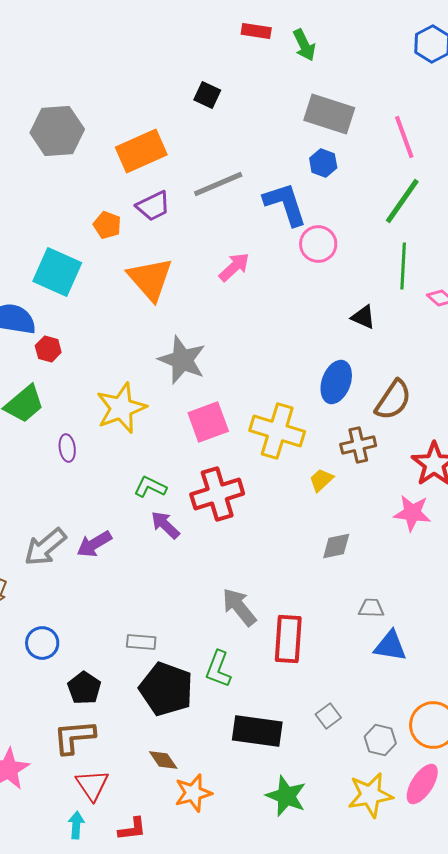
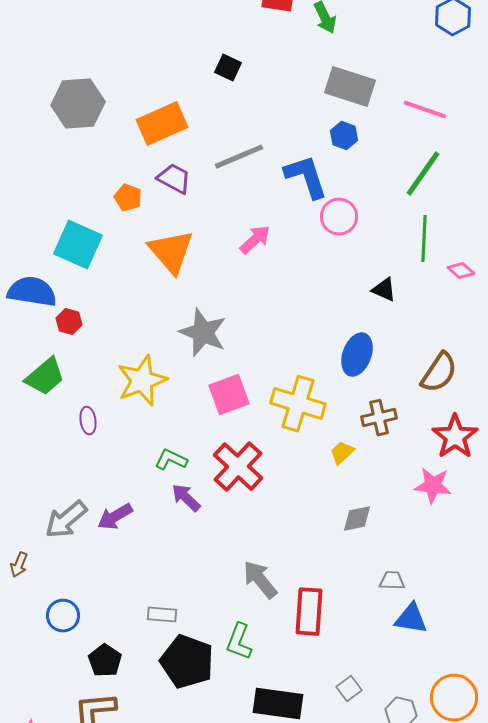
pink line: (404, 137) -> (425, 110), turned -51
purple trapezoid: (153, 206) -> (174, 179), turned -126
brown semicircle: (393, 400) -> (439, 373), moved
red cross: (217, 494) -> (238, 467), turned -30

